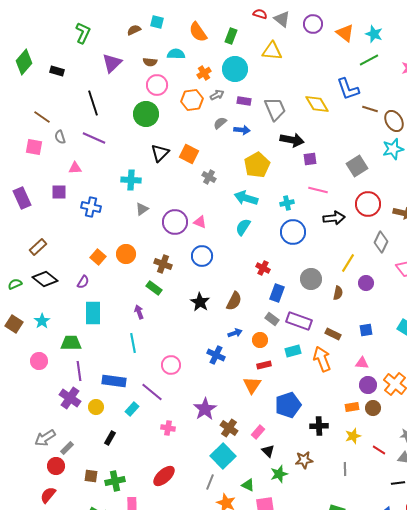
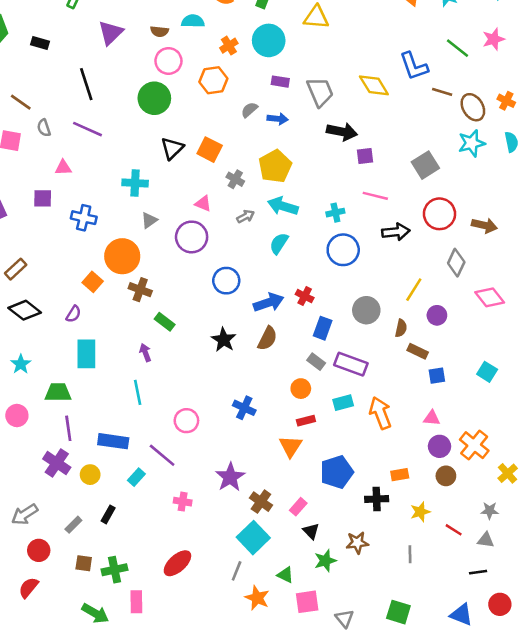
green line: (369, 60) -> (457, 48), moved, turned 66
gray arrow: (217, 95) -> (246, 216), moved
yellow pentagon: (257, 165) -> (275, 166), moved
pink triangle: (200, 222) -> (203, 204), moved
orange circle: (126, 254) -> (122, 256), moved, size x1.4
brown cross: (163, 264) -> (140, 290), moved
blue arrow: (235, 333) -> (269, 302), moved, size x1.6
brown rectangle: (333, 334) -> (418, 351), moved
orange rectangle: (352, 407) -> (400, 475), moved
gray rectangle: (67, 448) -> (73, 525), moved

